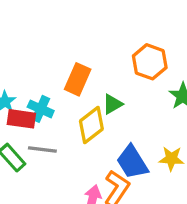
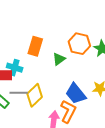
orange hexagon: (150, 62) -> (79, 44), moved
yellow diamond: (91, 125) -> (35, 95), moved

